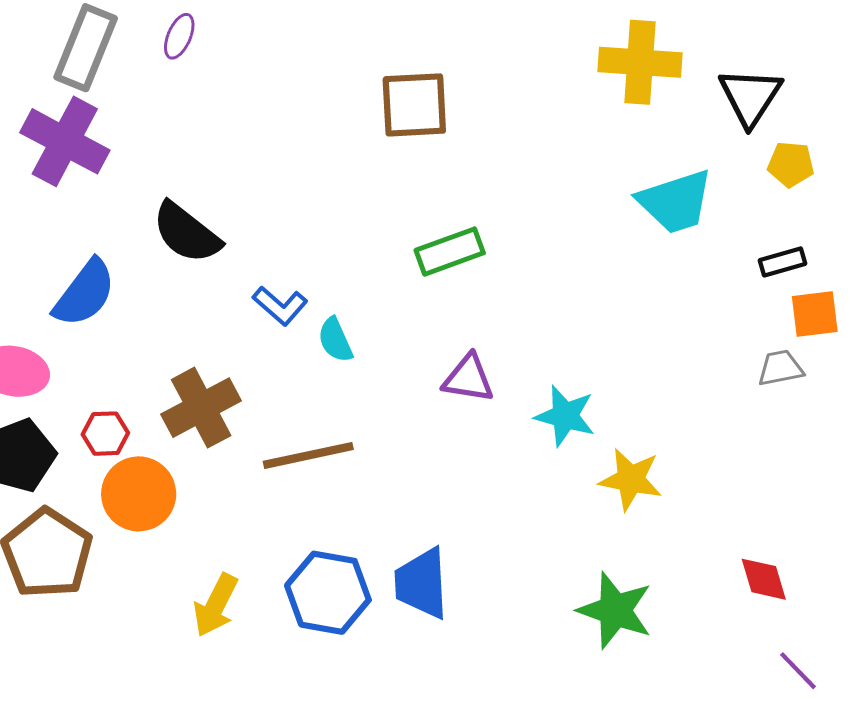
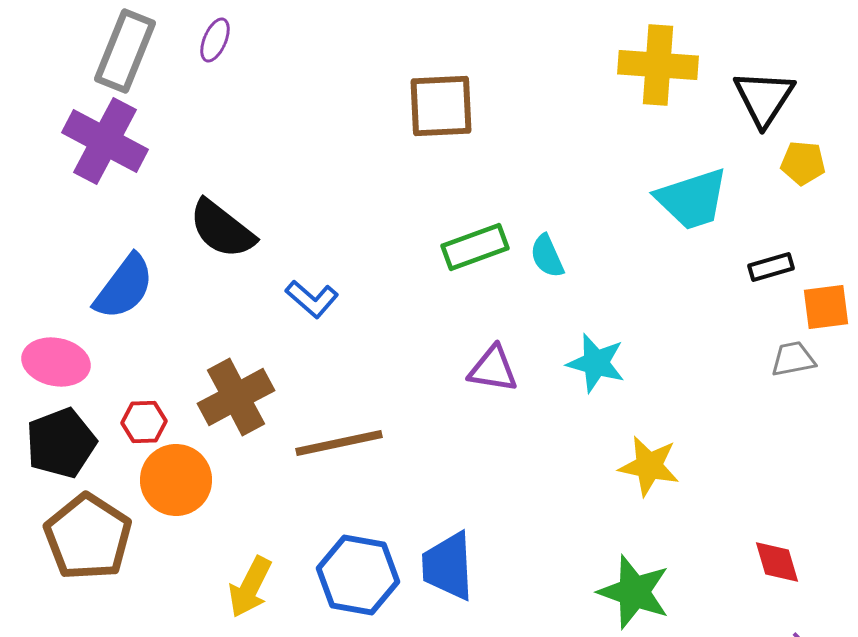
black rectangle: (782, 262) -> (771, 267), moved
cyan semicircle: (335, 340) -> (547, 256), moved
cyan star: (565, 416) -> (596, 363), moved

